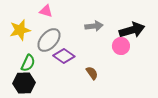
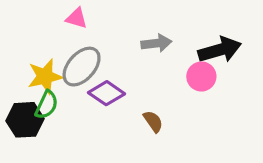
yellow star: (20, 30) -> (45, 77), moved
black hexagon: (24, 83) -> (25, 120), moved

